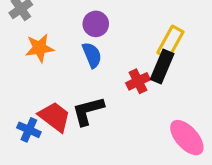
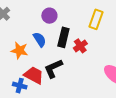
orange star: (40, 48) -> (19, 50), moved, turned 30
blue semicircle: (92, 55) -> (40, 40), moved
black rectangle: (162, 67) -> (63, 37), moved

